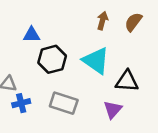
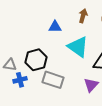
blue triangle: (31, 35) -> (55, 27), moved
black hexagon: (52, 59) -> (36, 60), moved

